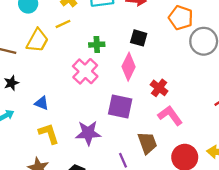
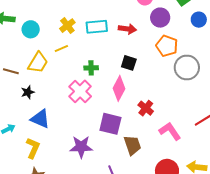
black star: (11, 83) -> (28, 92), moved
blue triangle: (42, 103) -> (40, 119), size x1.5
pink L-shape: (170, 115) -> (170, 131), moved
yellow L-shape: (49, 134) -> (33, 148), moved, turned 40
brown trapezoid: (147, 143) -> (132, 145), moved

